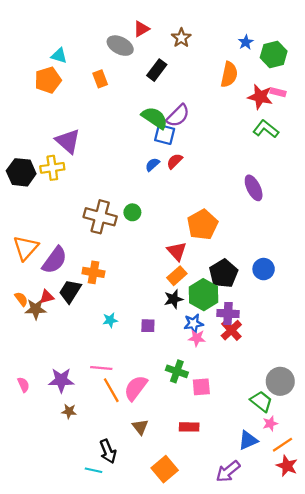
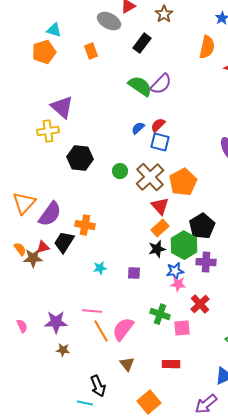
blue square: (165, 135) -> (160, 142), moved
black hexagon: (21, 172) -> (80, 158), moved
brown cross: (100, 217) -> (150, 177), moved, turned 32
red cross: (231, 330) -> (200, 304), moved

